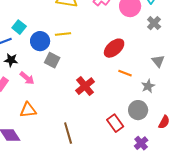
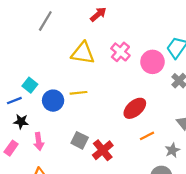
gray square: (52, 60) -> (80, 140), moved
orange line: (125, 73) -> (147, 136), turned -48
pink arrow: (27, 78) -> (39, 141), turned 42

